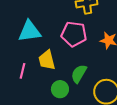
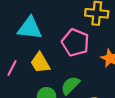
yellow trapezoid: (47, 60) -> (40, 63), turned -30

